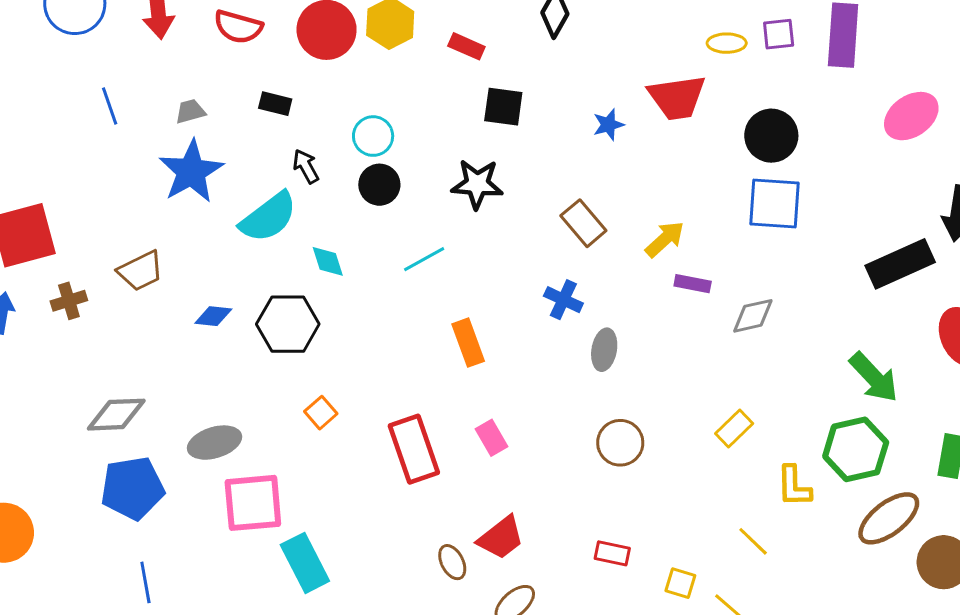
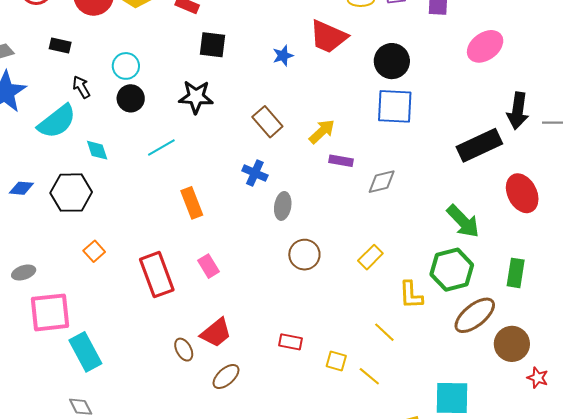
red trapezoid: (677, 97) -> (328, 37), turned 33
gray ellipse: (215, 443) -> (24, 273), size x0.7
brown circle: (620, 443) -> (304, 255), moved

